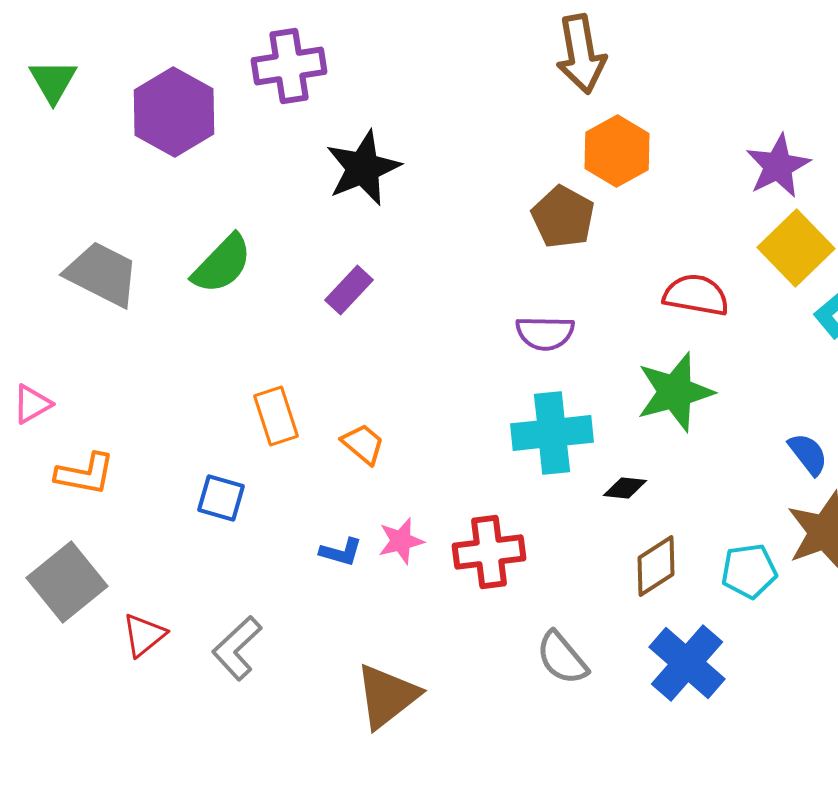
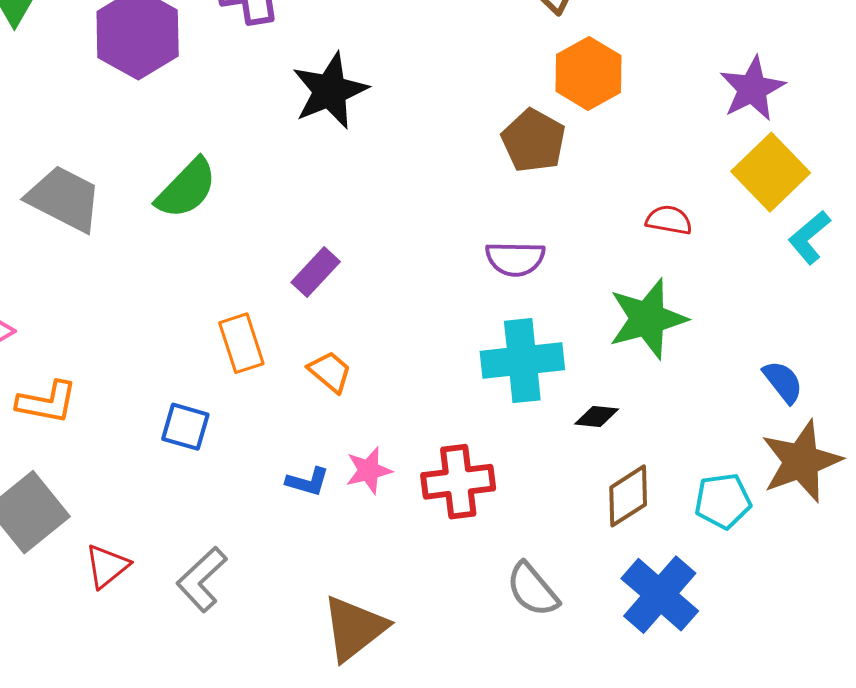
purple rectangle: (349, 290) -> (316, 272), moved
red semicircle: (696, 295) -> (669, 220), size x0.7

